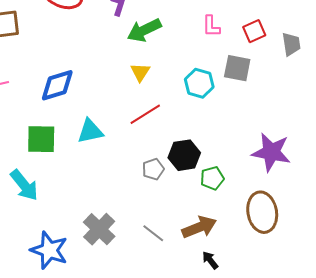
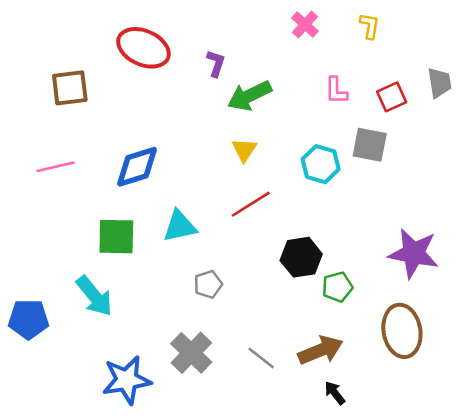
gray trapezoid: (291, 44) -> (439, 83), moved
gray pentagon: (153, 169) -> (208, 284), moved
blue star: (49, 250) -> (127, 380), turned -30

